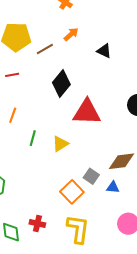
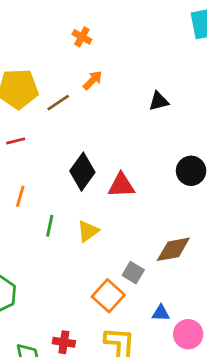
black triangle: (104, 51) -> (159, 101), moved, turned -35
black diamond: (61, 83) -> (82, 172), moved
red triangle: (87, 112) -> (121, 185), size x0.7
blue triangle: (113, 187) -> (161, 313), moved

